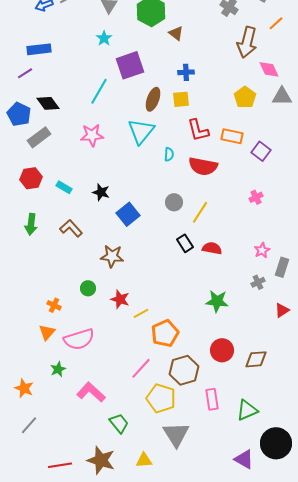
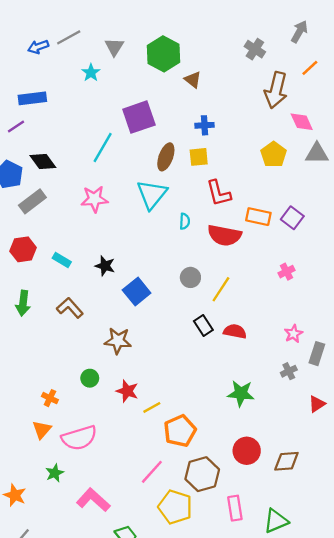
cyan star: (104, 38) -> (91, 73), moved
orange rectangle: (232, 136) -> (258, 217), moved

